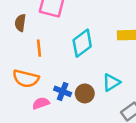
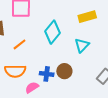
orange line: (39, 48) -> (20, 44), turned 72
cyan triangle: (111, 82) -> (82, 45), moved

